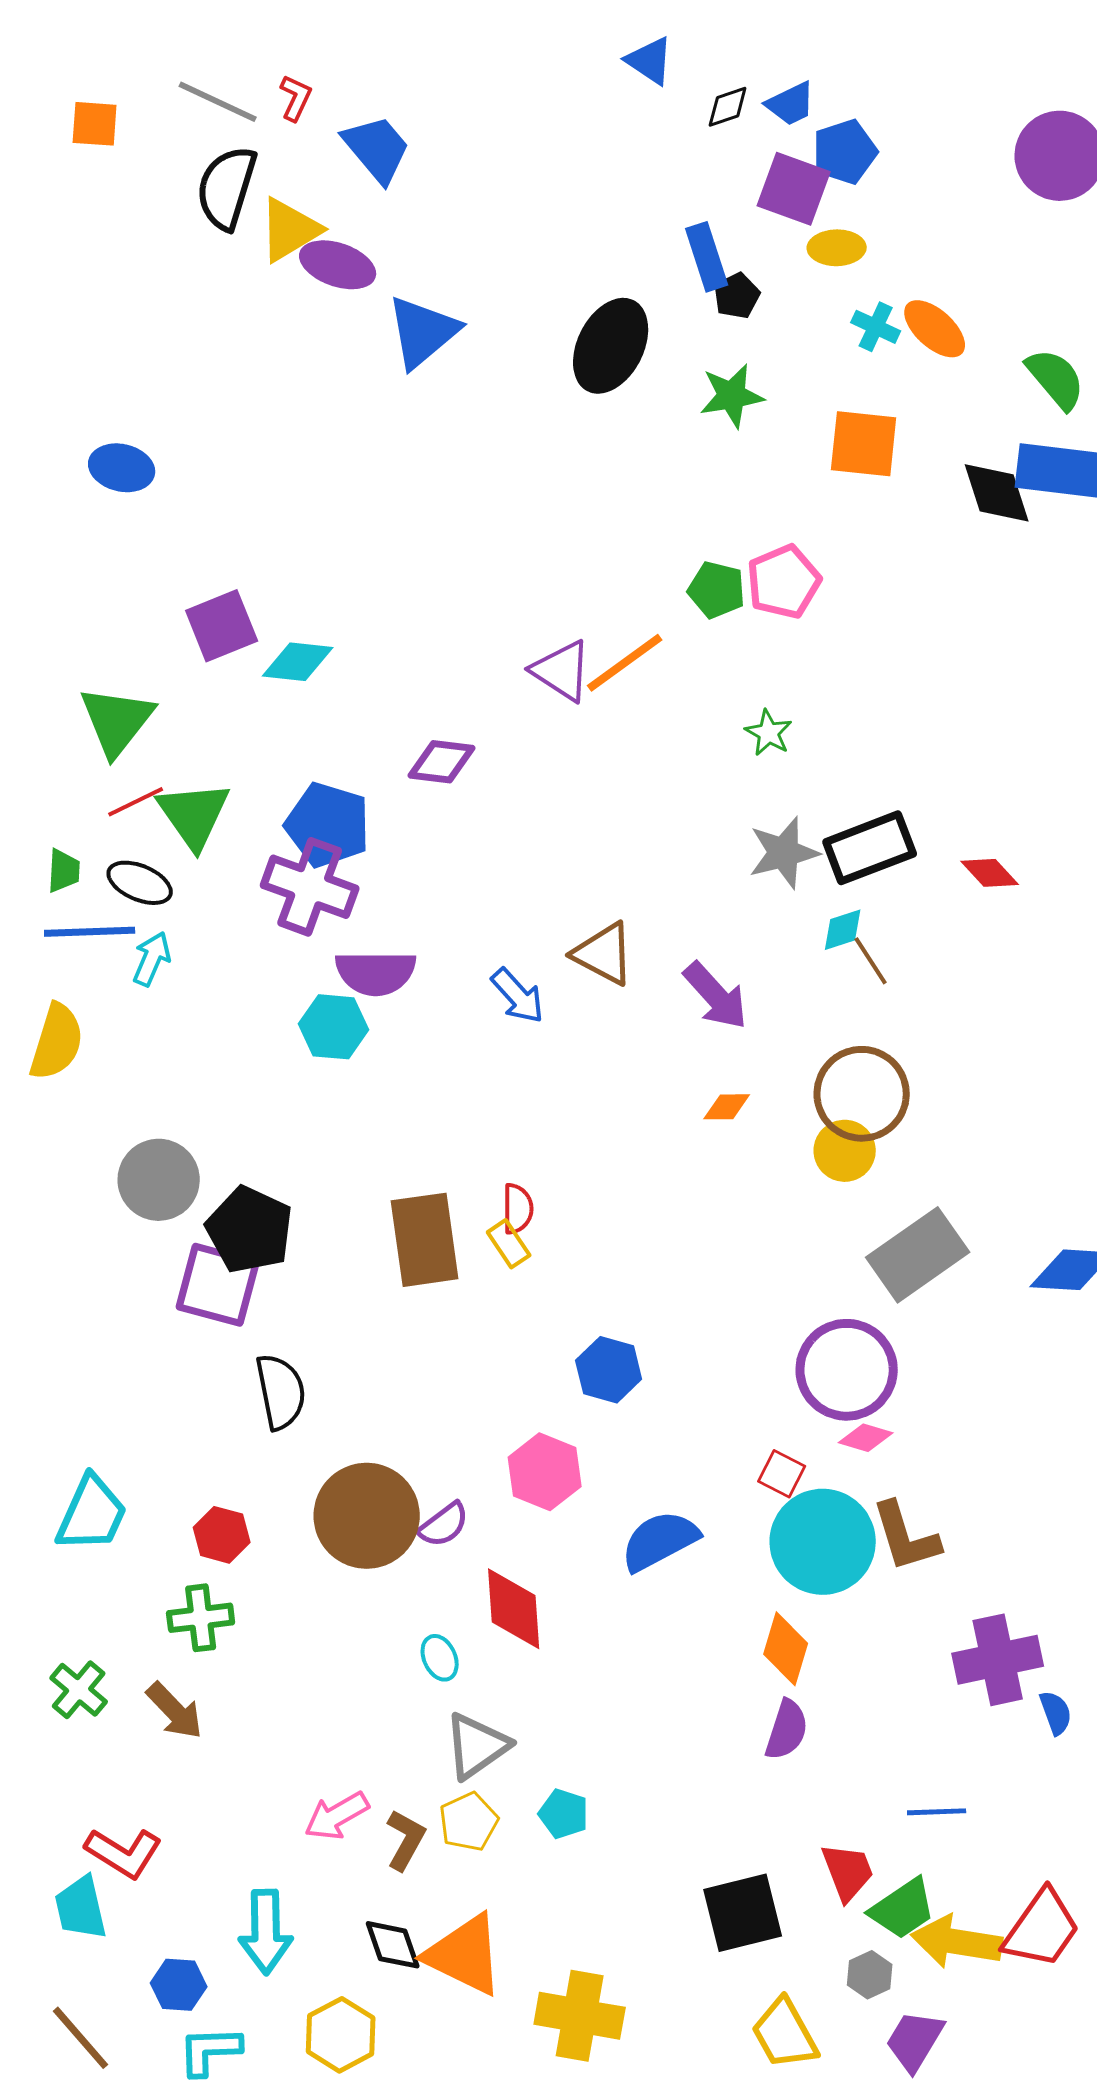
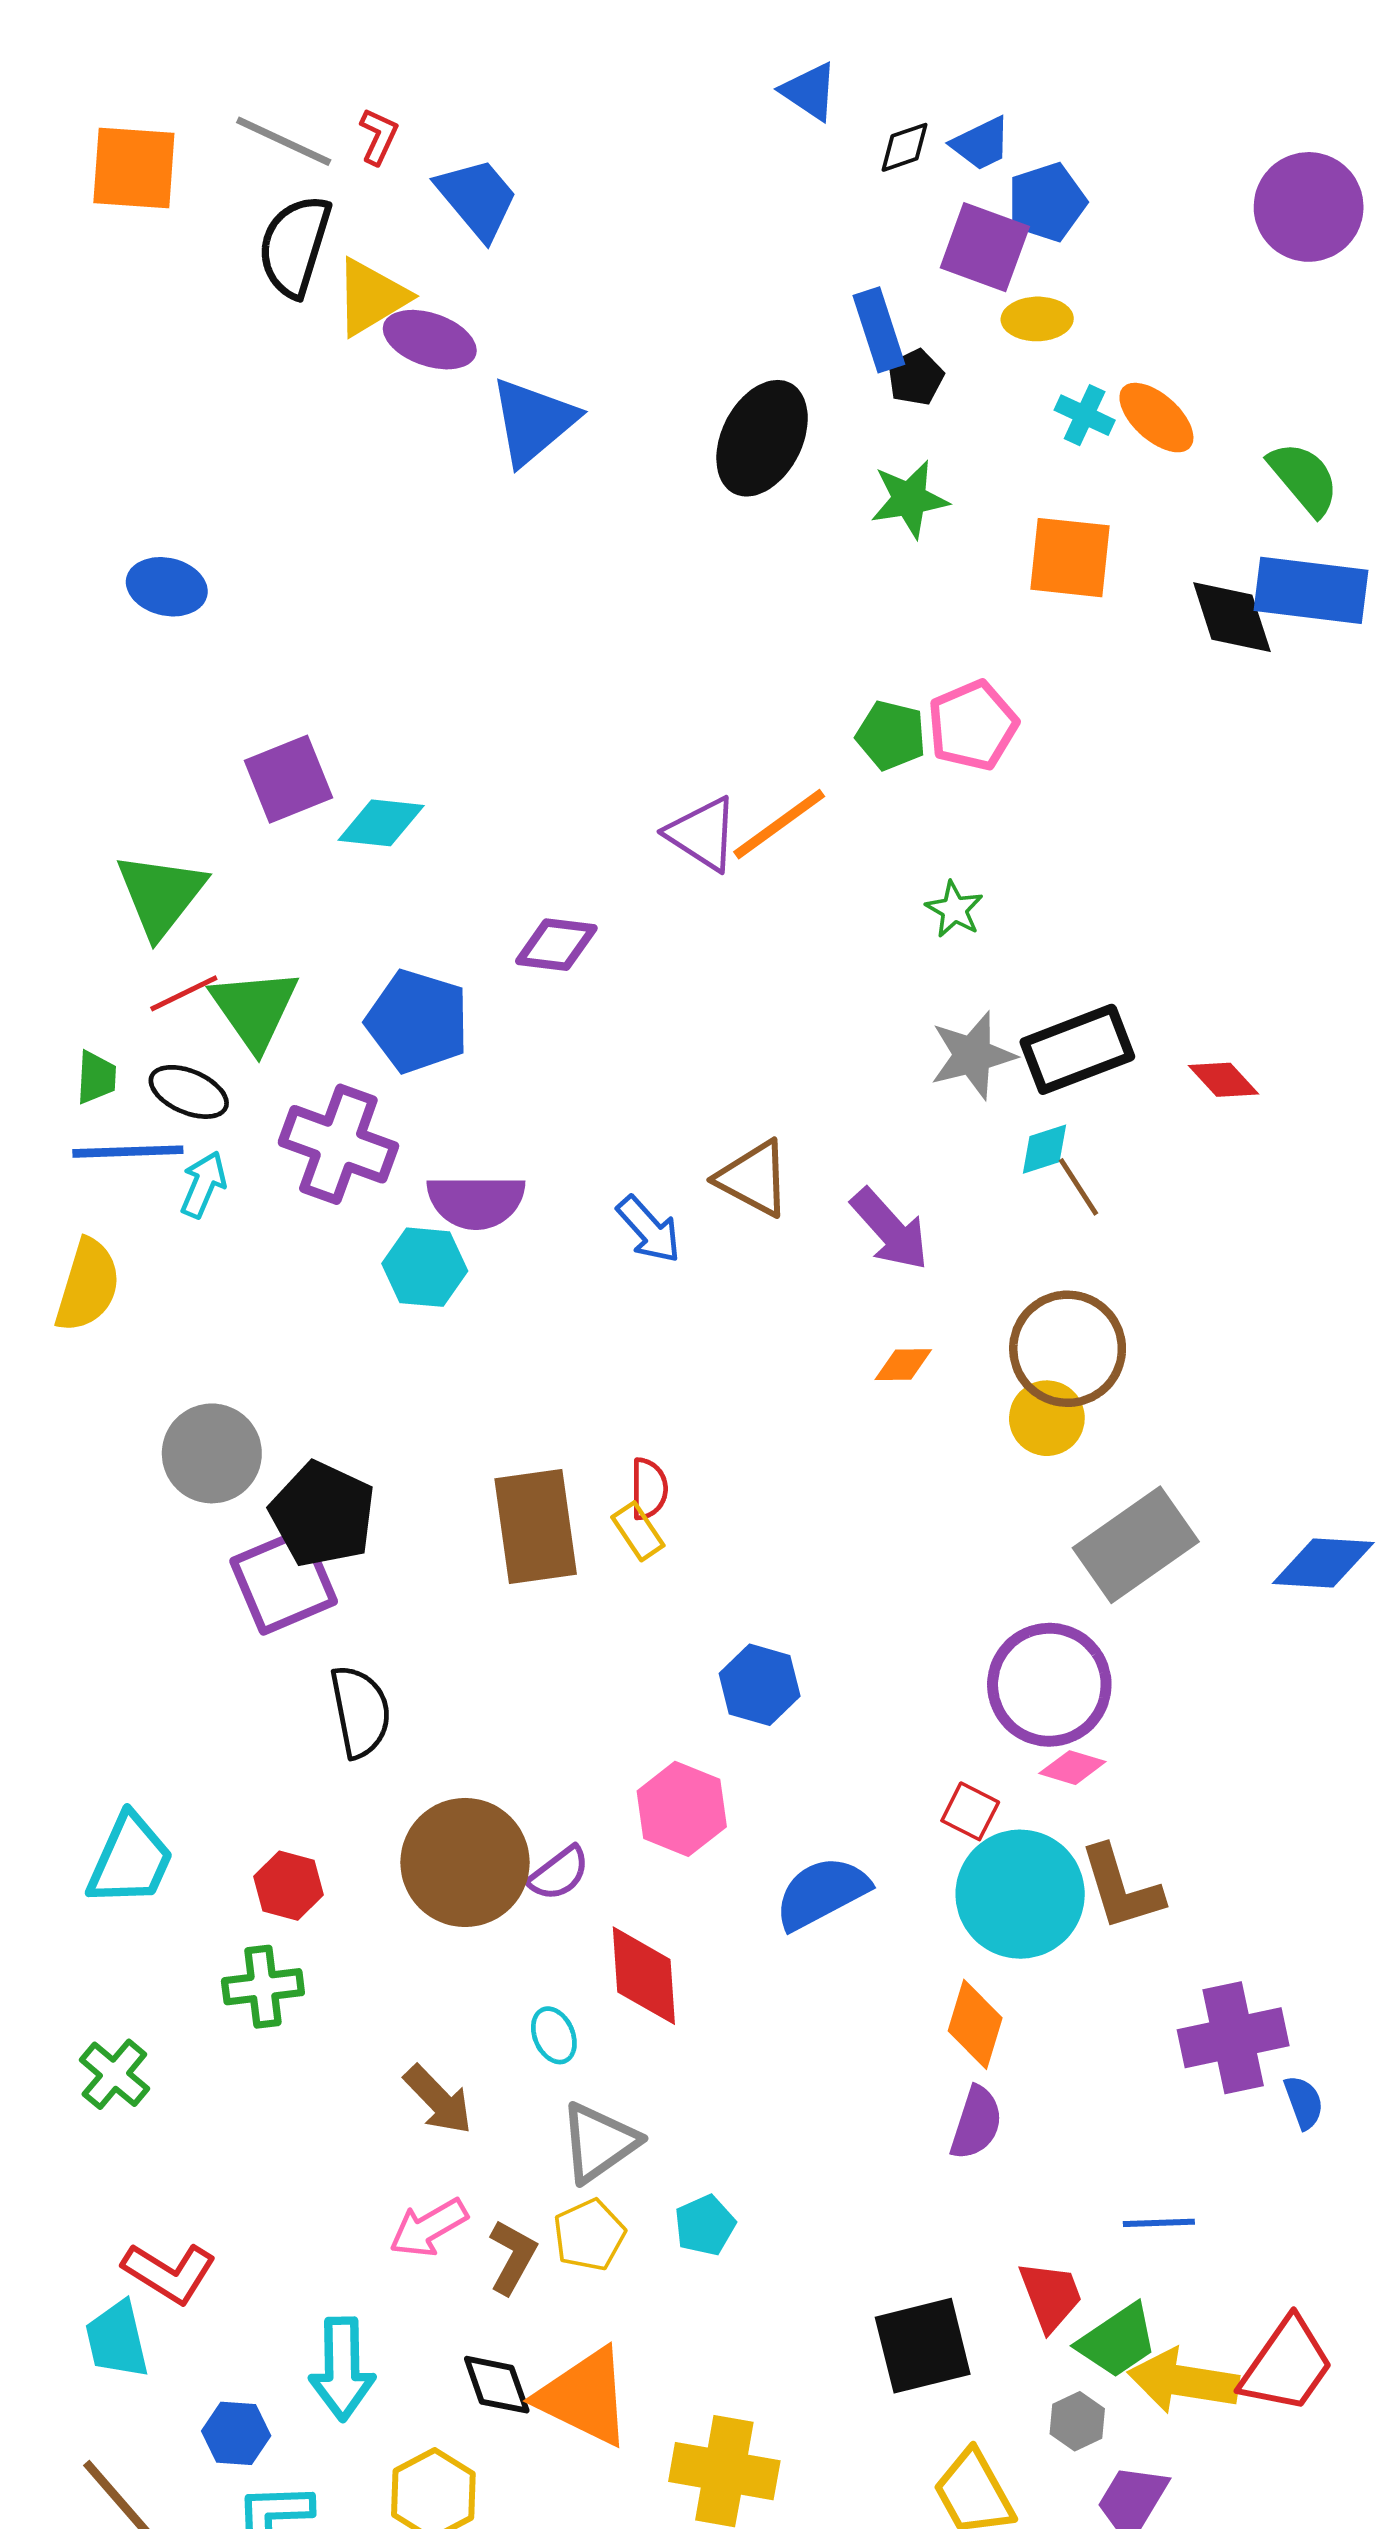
orange square: (95, 124) -> (134, 168), size x1.5
purple cross: (310, 887) -> (338, 1144), moved
purple square: (218, 1285) -> (284, 1581), turned -38
brown arrow: (175, 1711) -> (438, 2100), moved
cyan pentagon: (564, 1814) -> (705, 2225), turned 30

